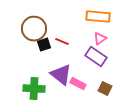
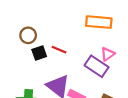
brown circle: (34, 29) -> (28, 35), size x0.6
pink triangle: (100, 39) -> (108, 54), moved

